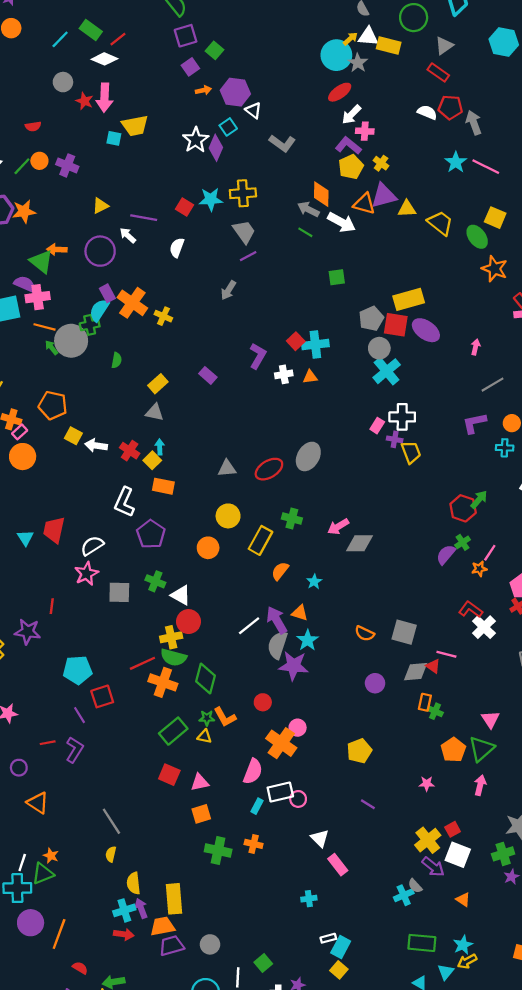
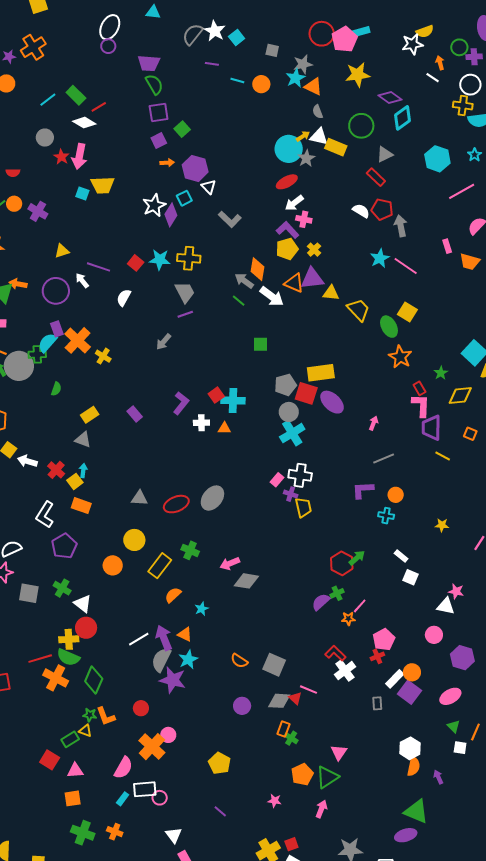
green rectangle: (173, 731) -> (70, 739), moved, size x0.7
yellow pentagon: (359, 751) -> (220, 763), turned -30

